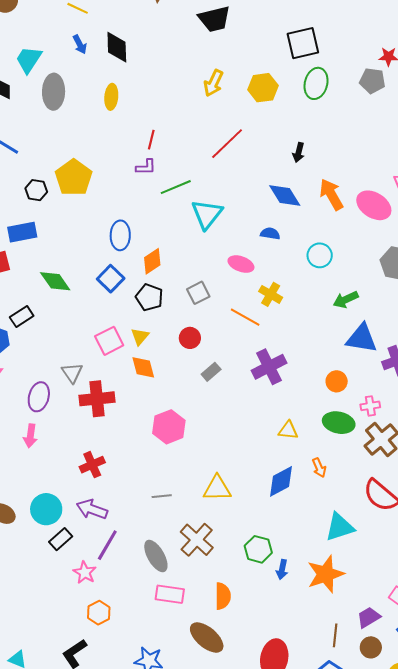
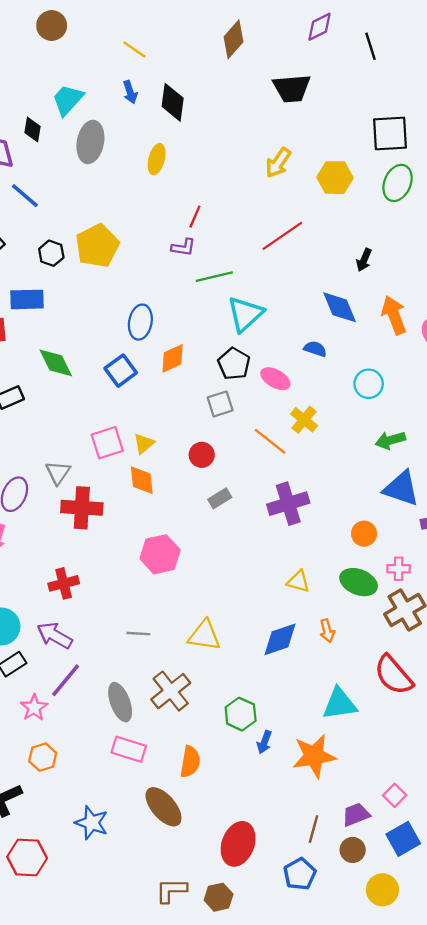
black pentagon: (149, 297) -> (234, 364), moved

